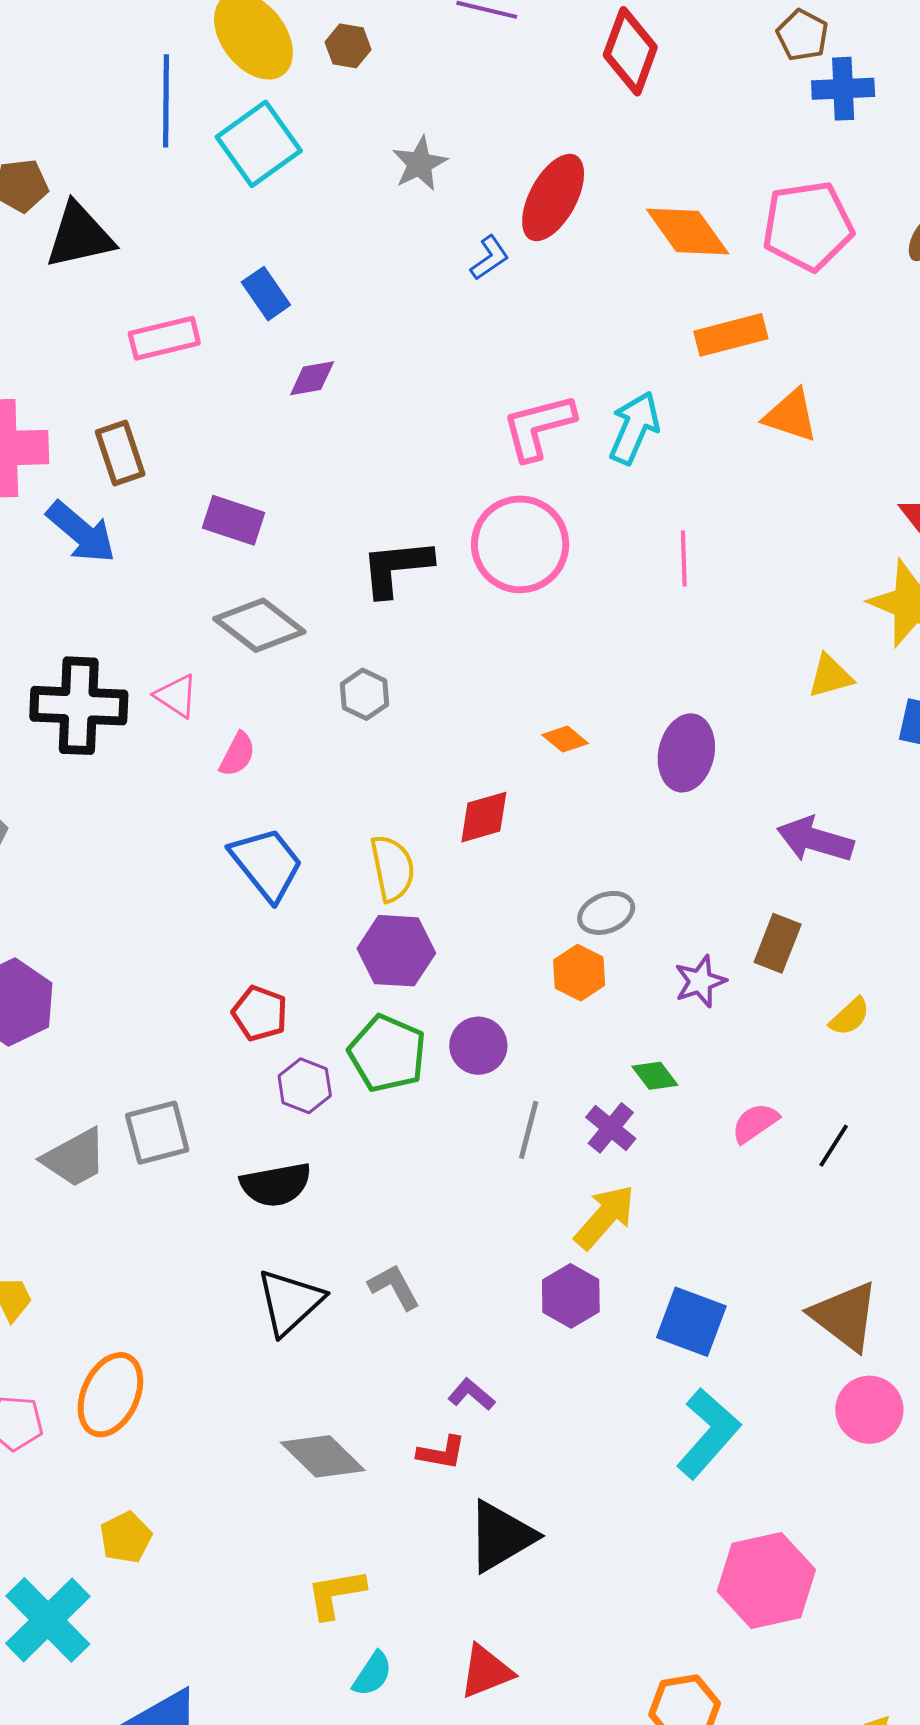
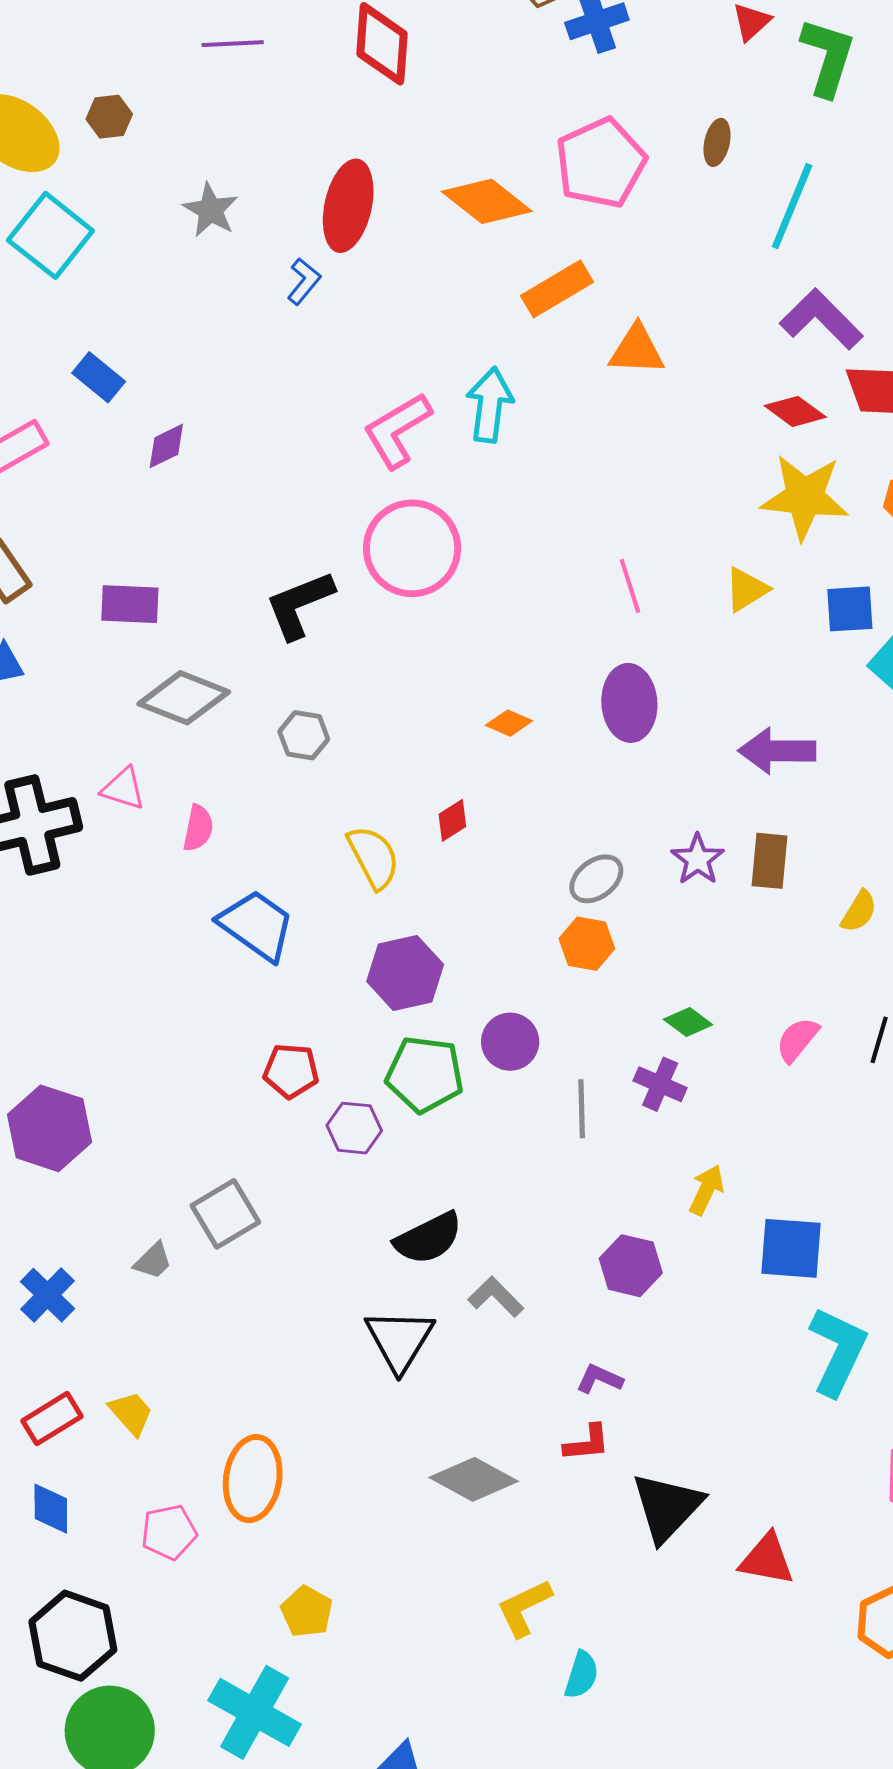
pink line: (684, 558) -> (630, 586), moved
red diamond: (484, 817) -> (452, 820), size x0.7
yellow semicircle: (392, 868) -> (374, 857), moved
purple star: (700, 981) -> (698, 859), moved
gray trapezoid: (75, 1158) -> (153, 1261), size x0.6
black semicircle: (276, 1185) -> (428, 1238), moved
yellow arrow: (605, 1217) -> (706, 1190), moved, size x0.7
purple hexagon: (571, 1296) -> (631, 1266), moved
red triangle: (486, 1672) -> (767, 1559), moved, turned 48

